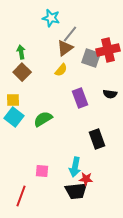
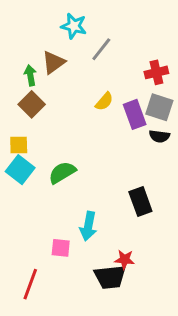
brown triangle: (65, 48) -> (53, 62), moved
red cross: (108, 50) -> (156, 72), size x0.7
gray square: (91, 58) -> (159, 107), moved
yellow semicircle: (61, 70) -> (104, 101), moved
purple rectangle: (80, 98) -> (135, 114), moved
cyan arrow: (75, 167) -> (88, 226), moved

